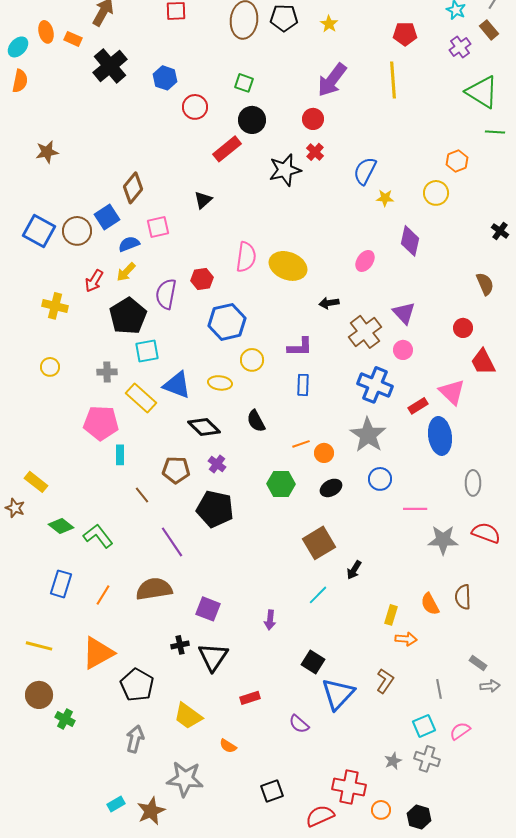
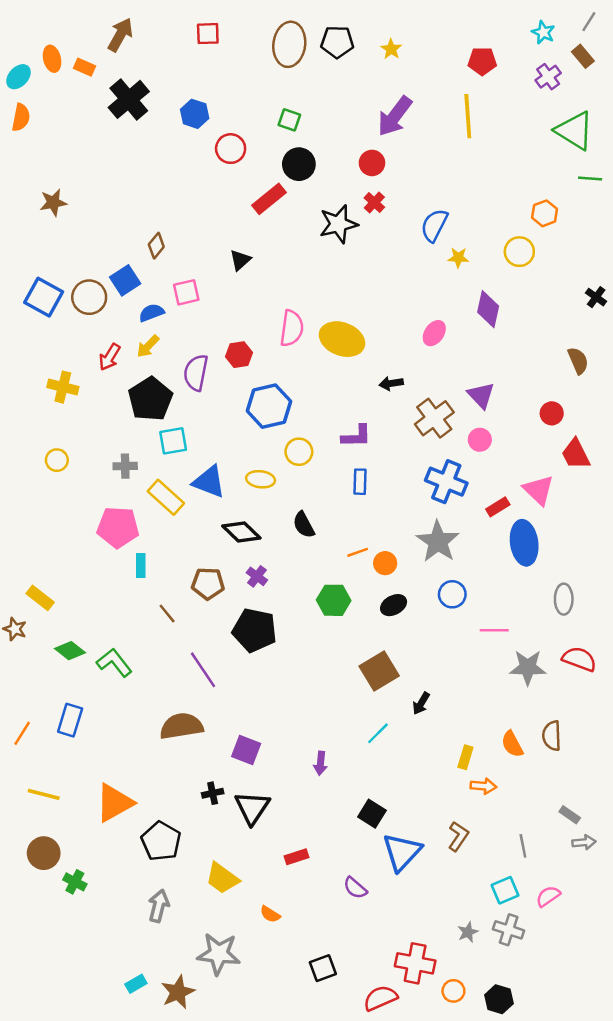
brown diamond: (133, 188) -> (156, 246), size x0.7
orange line: (103, 595) -> (22, 733), moved

